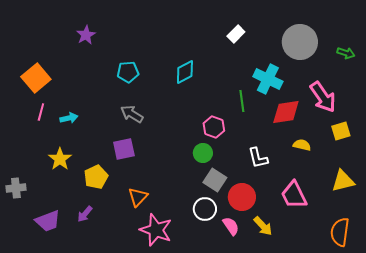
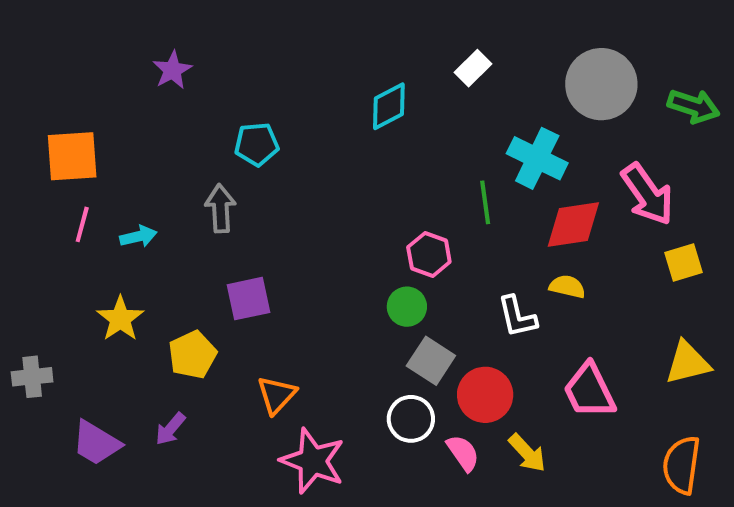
green arrow: (346, 53) -> (694, 106), size x1.4
cyan diamond: (185, 72) -> (389, 106), moved
orange square: (36, 78) -> (72, 156), turned 36
gray arrow: (132, 114) -> (220, 208), moved, turned 55
yellow semicircle: (302, 145) -> (567, 287), moved
purple trapezoid: (48, 221) -> (96, 443), turned 52

